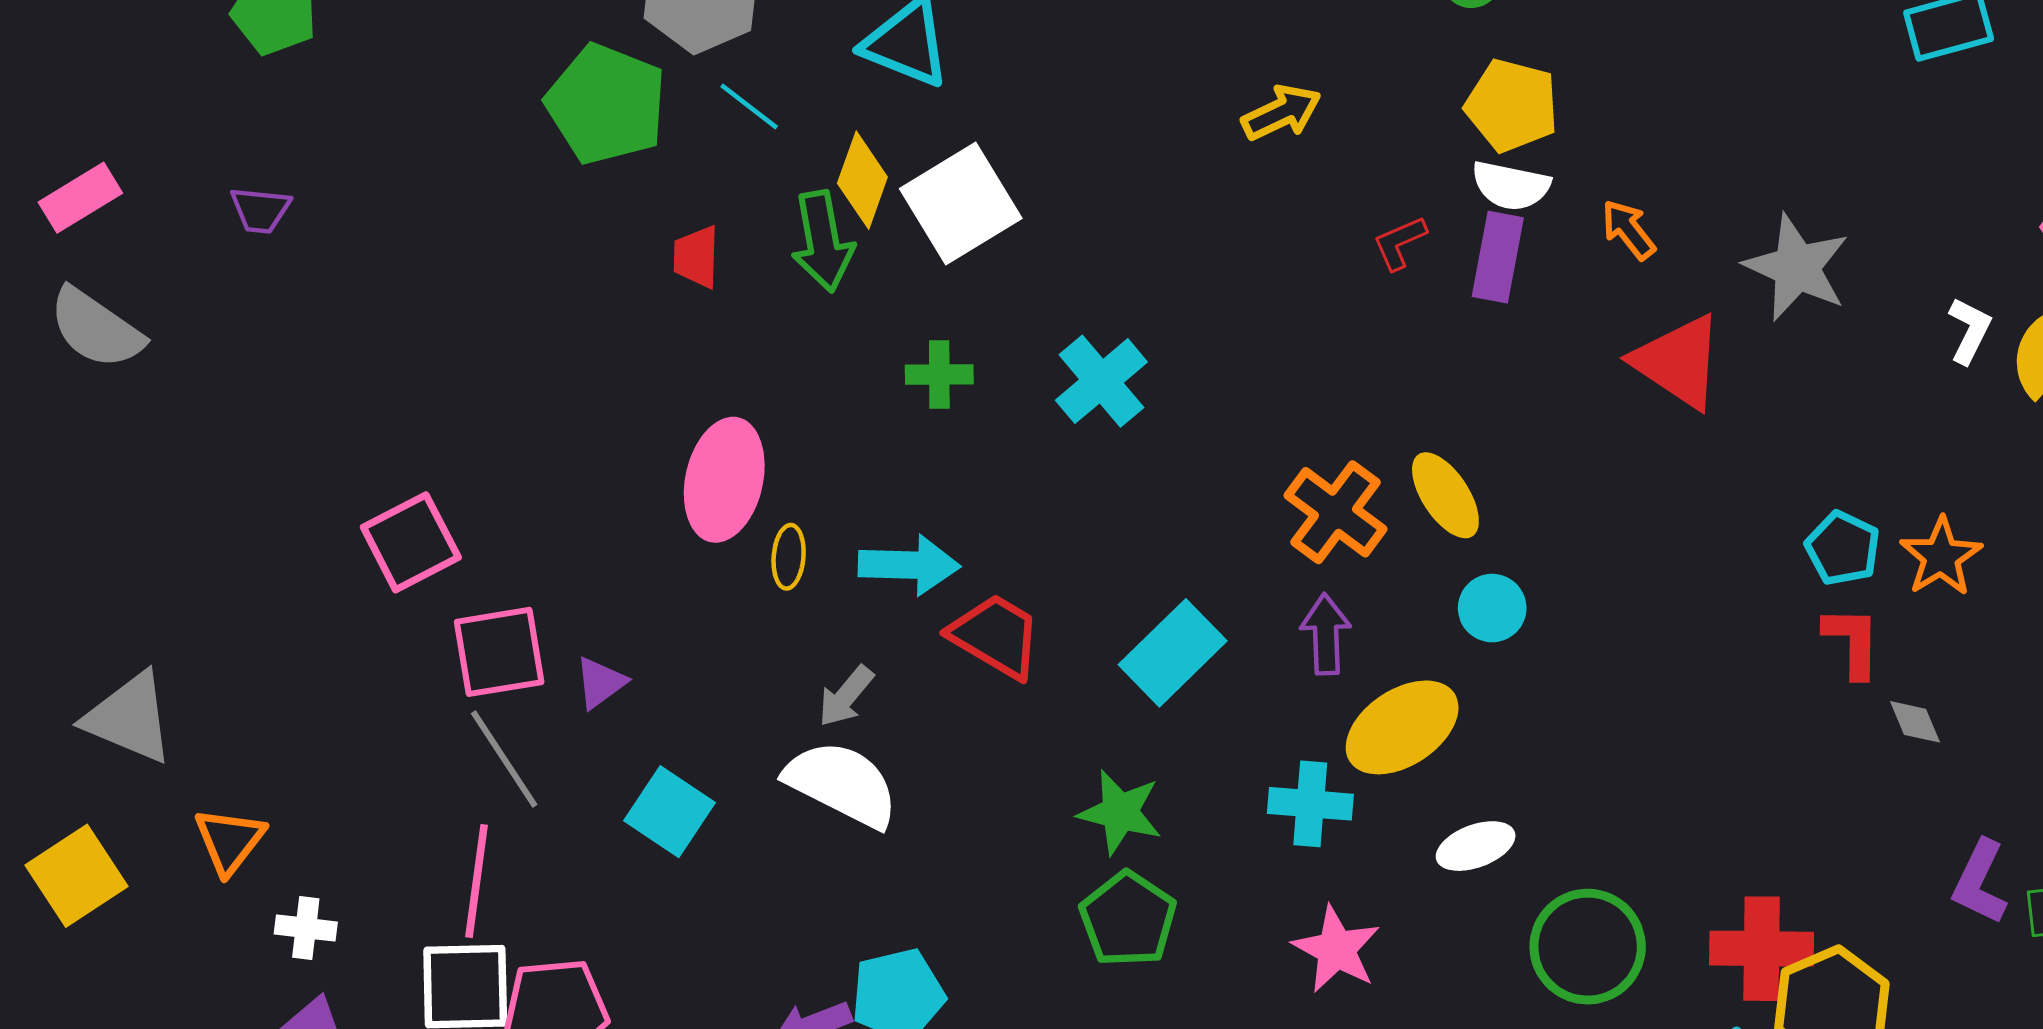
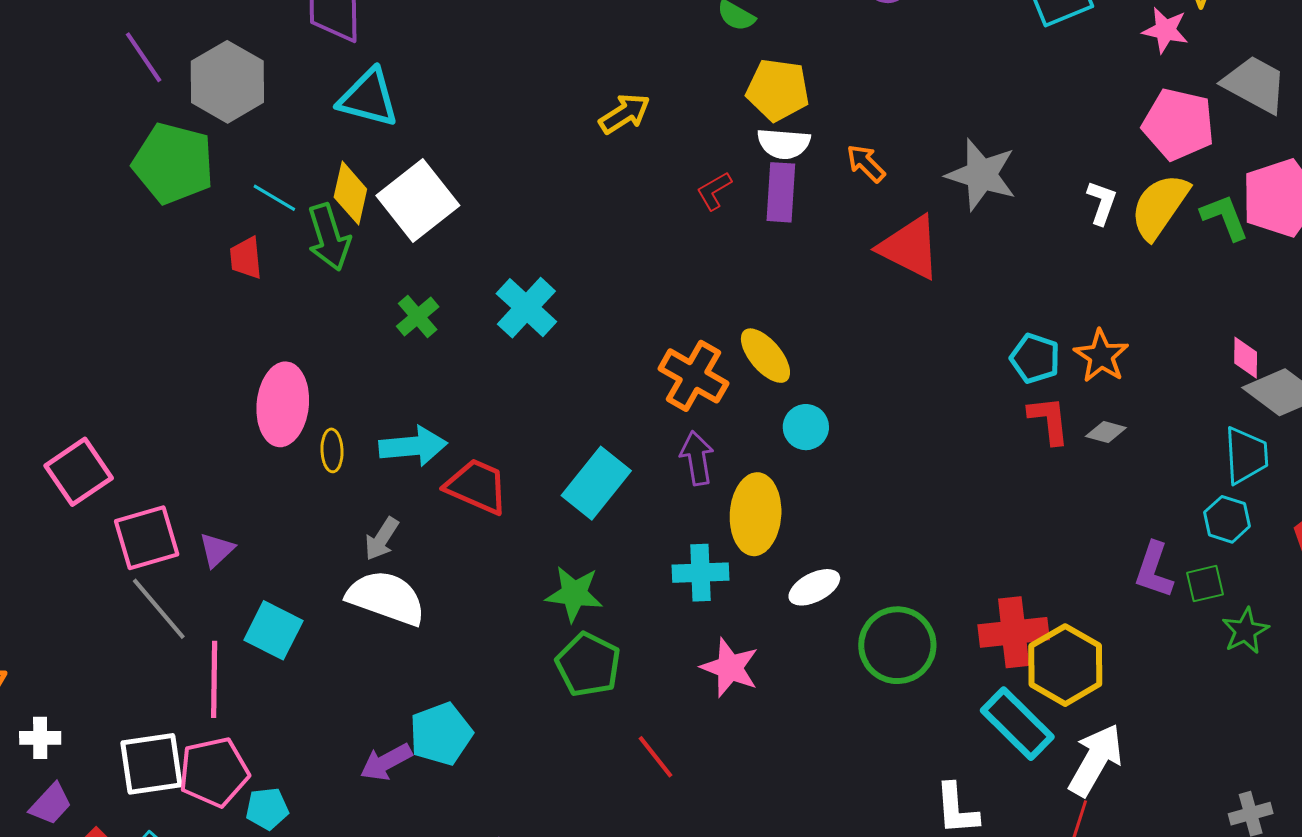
cyan line: (749, 106) -> (274, 198), moved
green cross: (939, 375) -> (418, 316), turned -33
gray diamond: (1915, 722) -> (1106, 432), moved, turned -45
yellow ellipse: (1402, 727) -> (756, 514), turned -46
pink line: (477, 881) -> (214, 679), moved

